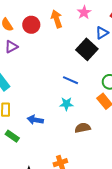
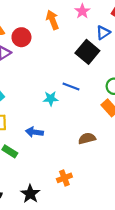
red circle: (31, 25) -> (21, 37), moved
cyan star: (66, 104) -> (51, 99), moved

